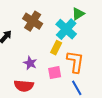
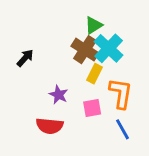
green triangle: (78, 14) -> (94, 25), moved
brown cross: (33, 21) -> (85, 50), moved

